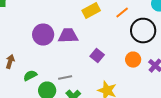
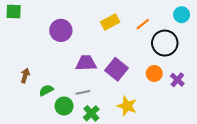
purple circle: (43, 35) -> (61, 30), moved
purple trapezoid: (68, 36) -> (86, 63), moved
purple square: (97, 56) -> (116, 69), size x1.5

